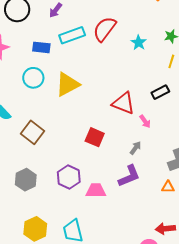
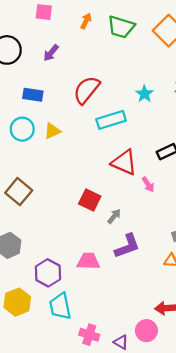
red semicircle: (104, 29) -> (87, 90), moved
cyan rectangle: (72, 35) -> (111, 120), moved
yellow triangle: (67, 84) -> (52, 131), moved, size x0.6
gray arrow: (135, 148) -> (114, 216), moved
purple hexagon: (69, 177) -> (48, 273), moved

